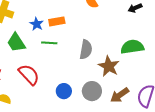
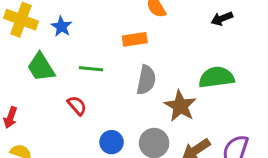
orange rectangle: (57, 21) -> (135, 39), moved
blue star: (37, 24) -> (61, 26), moved
red semicircle: (29, 75) -> (77, 105), moved, size x0.6

